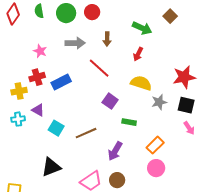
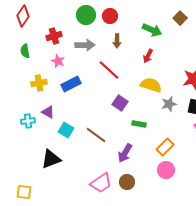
green semicircle: (39, 11) -> (25, 51), moved
red circle: (92, 12) -> (110, 16), moved
green circle: (66, 13) -> (86, 15), moved
pink star: (40, 51) -> (58, 61), moved
red cross: (37, 77) -> (54, 36), moved
yellow cross: (19, 91) -> (39, 83), moved
brown line: (86, 133) -> (96, 135), turned 60
black triangle: (51, 167) -> (51, 159), moved

